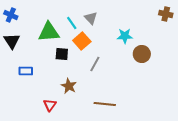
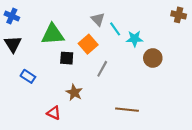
cyan line: (72, 23) -> (115, 29), moved
blue rectangle: (26, 71) -> (28, 76), turned 32
brown line: (105, 104) -> (127, 110), moved
red triangle: (50, 105) -> (54, 113), turned -40

